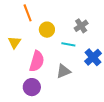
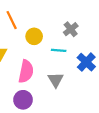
gray triangle: (63, 71) -> (56, 80), turned -35

